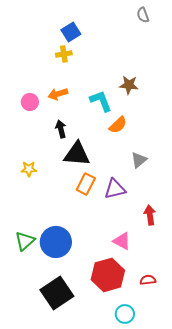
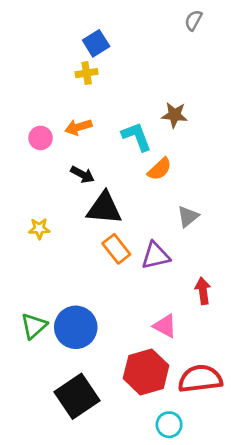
gray semicircle: (143, 15) -> (193, 20), turned 49
black arrow: (61, 129) -> (82, 174), turned 132
orange rectangle: (86, 184) -> (116, 249), turned -65
red semicircle: (148, 280) -> (200, 379), size x2.0

